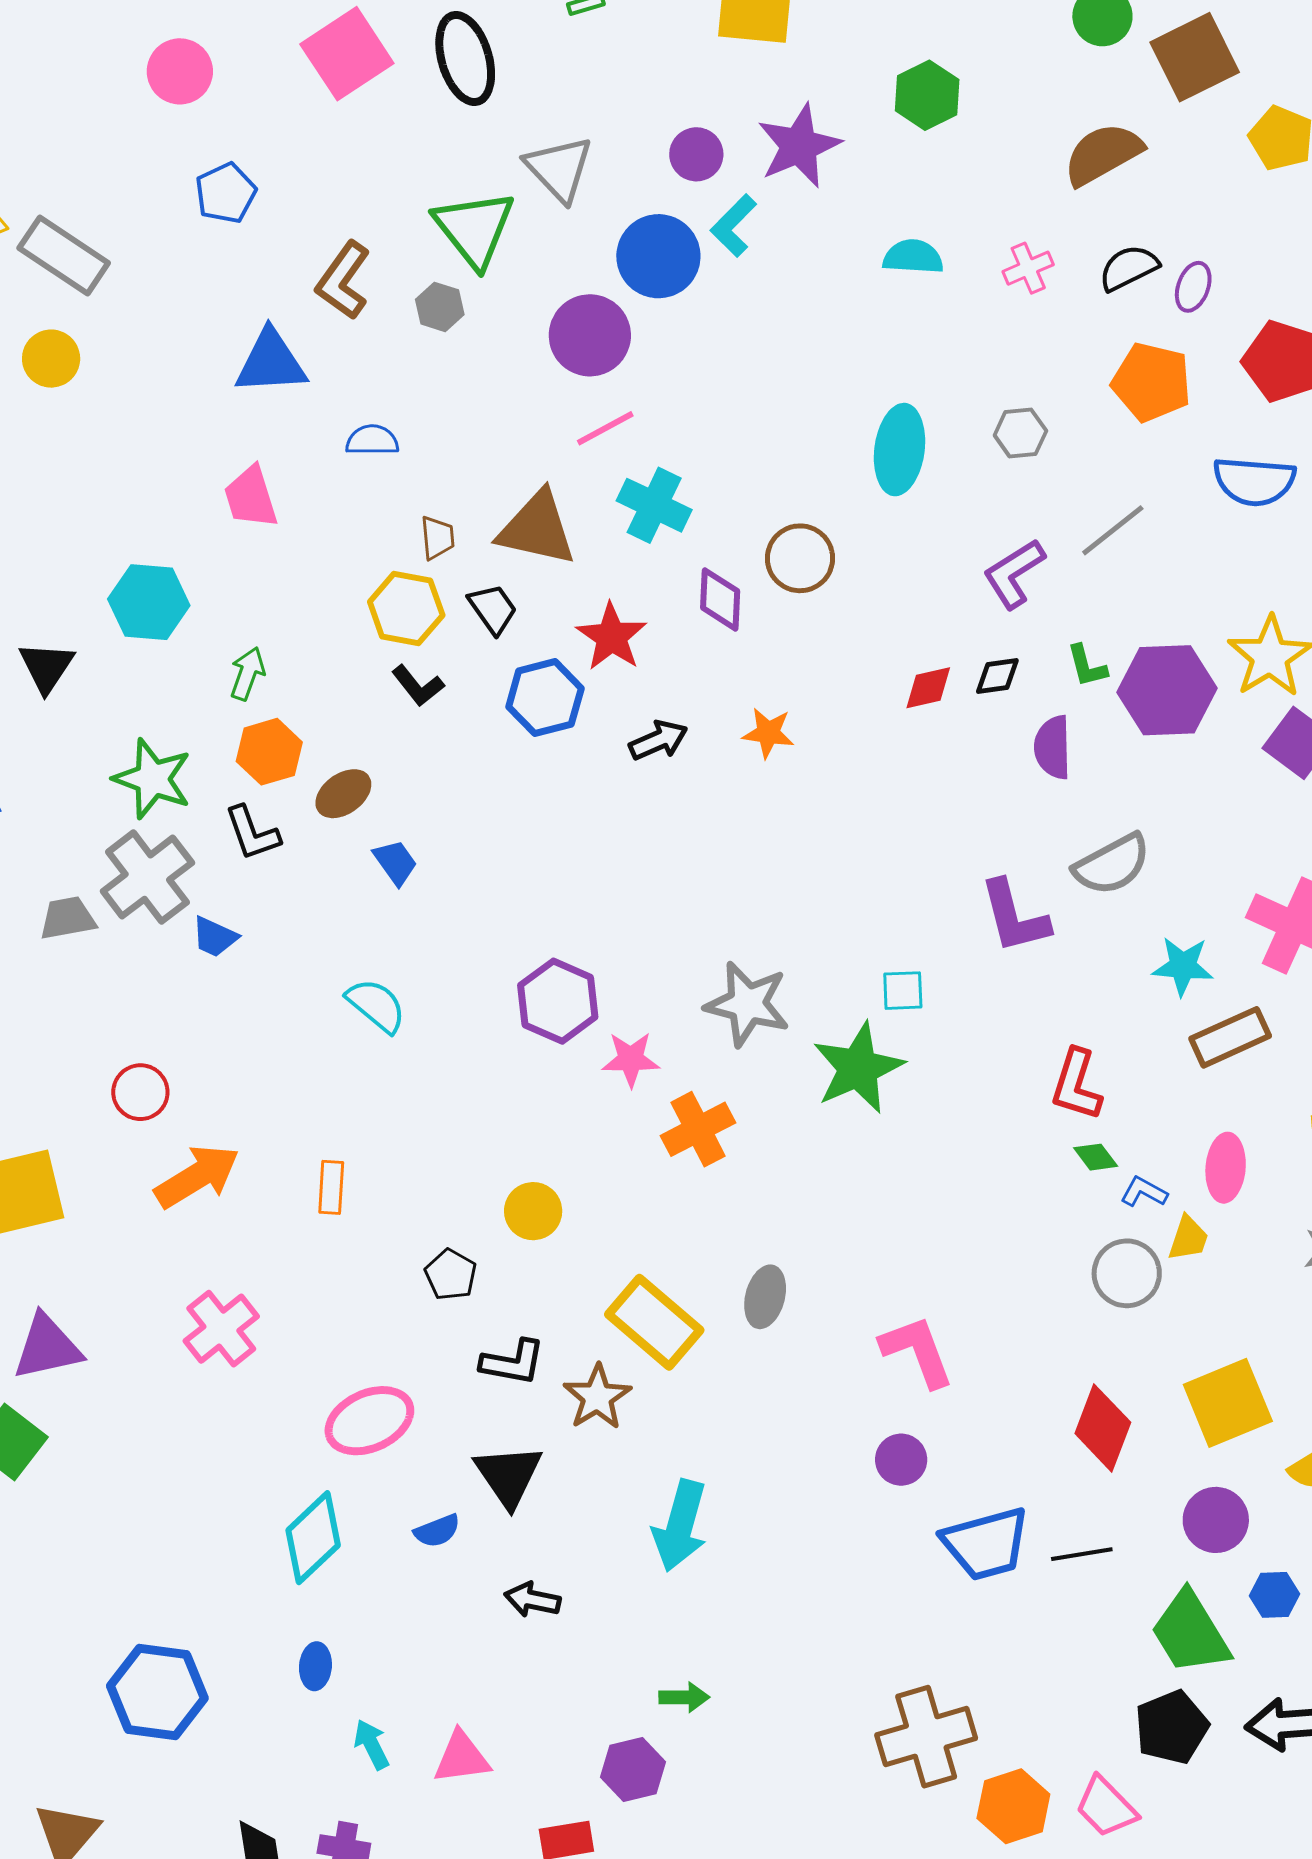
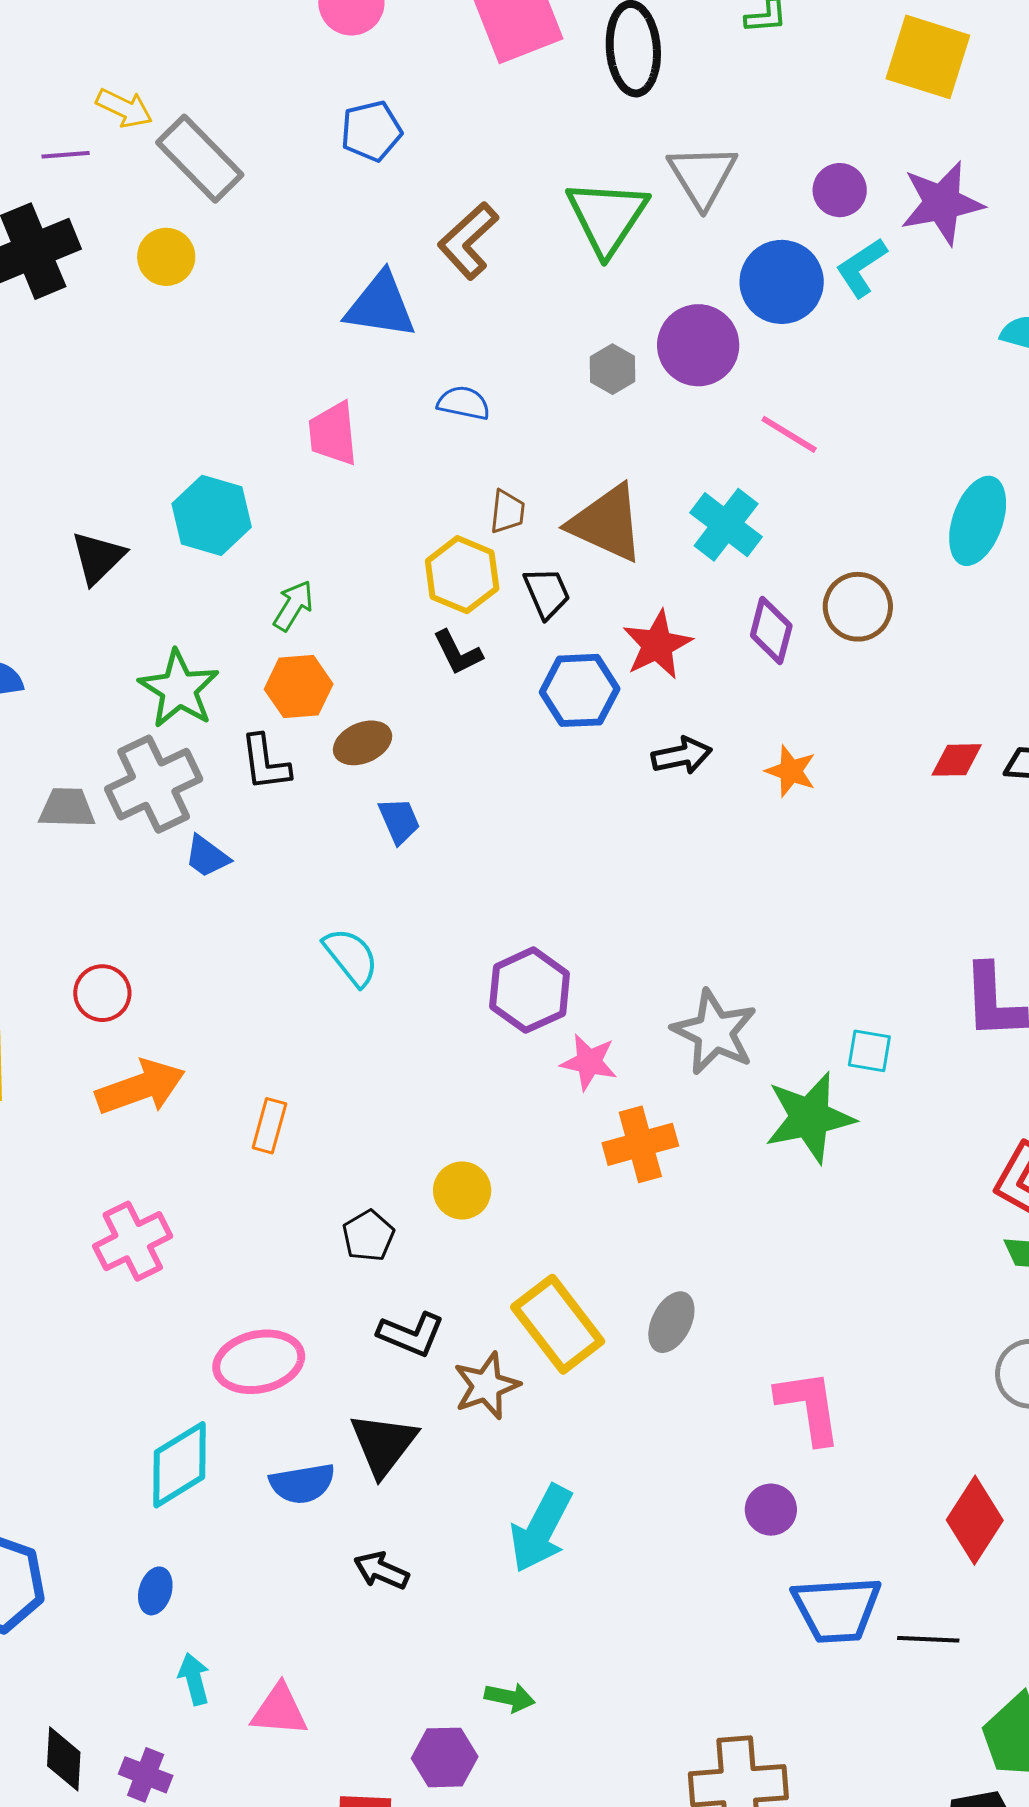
gray hexagon: (440, 307) -> (612, 369), moved
pink line: (605, 428) -> (789, 434), moved, turned 48
blue semicircle: (437, 1531) -> (302, 1484), size x1.4

